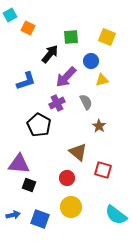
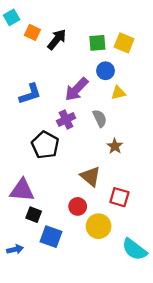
green square: (71, 37) -> (97, 43), moved
black arrow: (50, 54) -> (57, 39), moved
yellow circle: (71, 207) -> (99, 226), moved
blue square: (40, 219) -> (51, 237), moved

